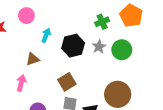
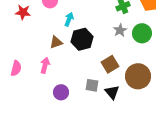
black hexagon: (73, 46) -> (82, 39), moved
brown square: (67, 82) -> (110, 64), moved

